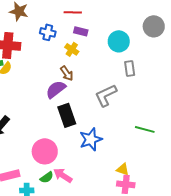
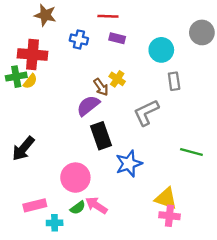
yellow cross: (72, 49) -> (117, 79), moved
yellow triangle: (123, 169) -> (166, 198), size x1.5

